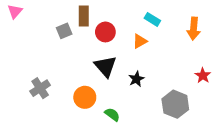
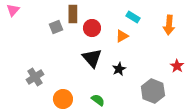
orange circle: (85, 97) -> (63, 99), moved

